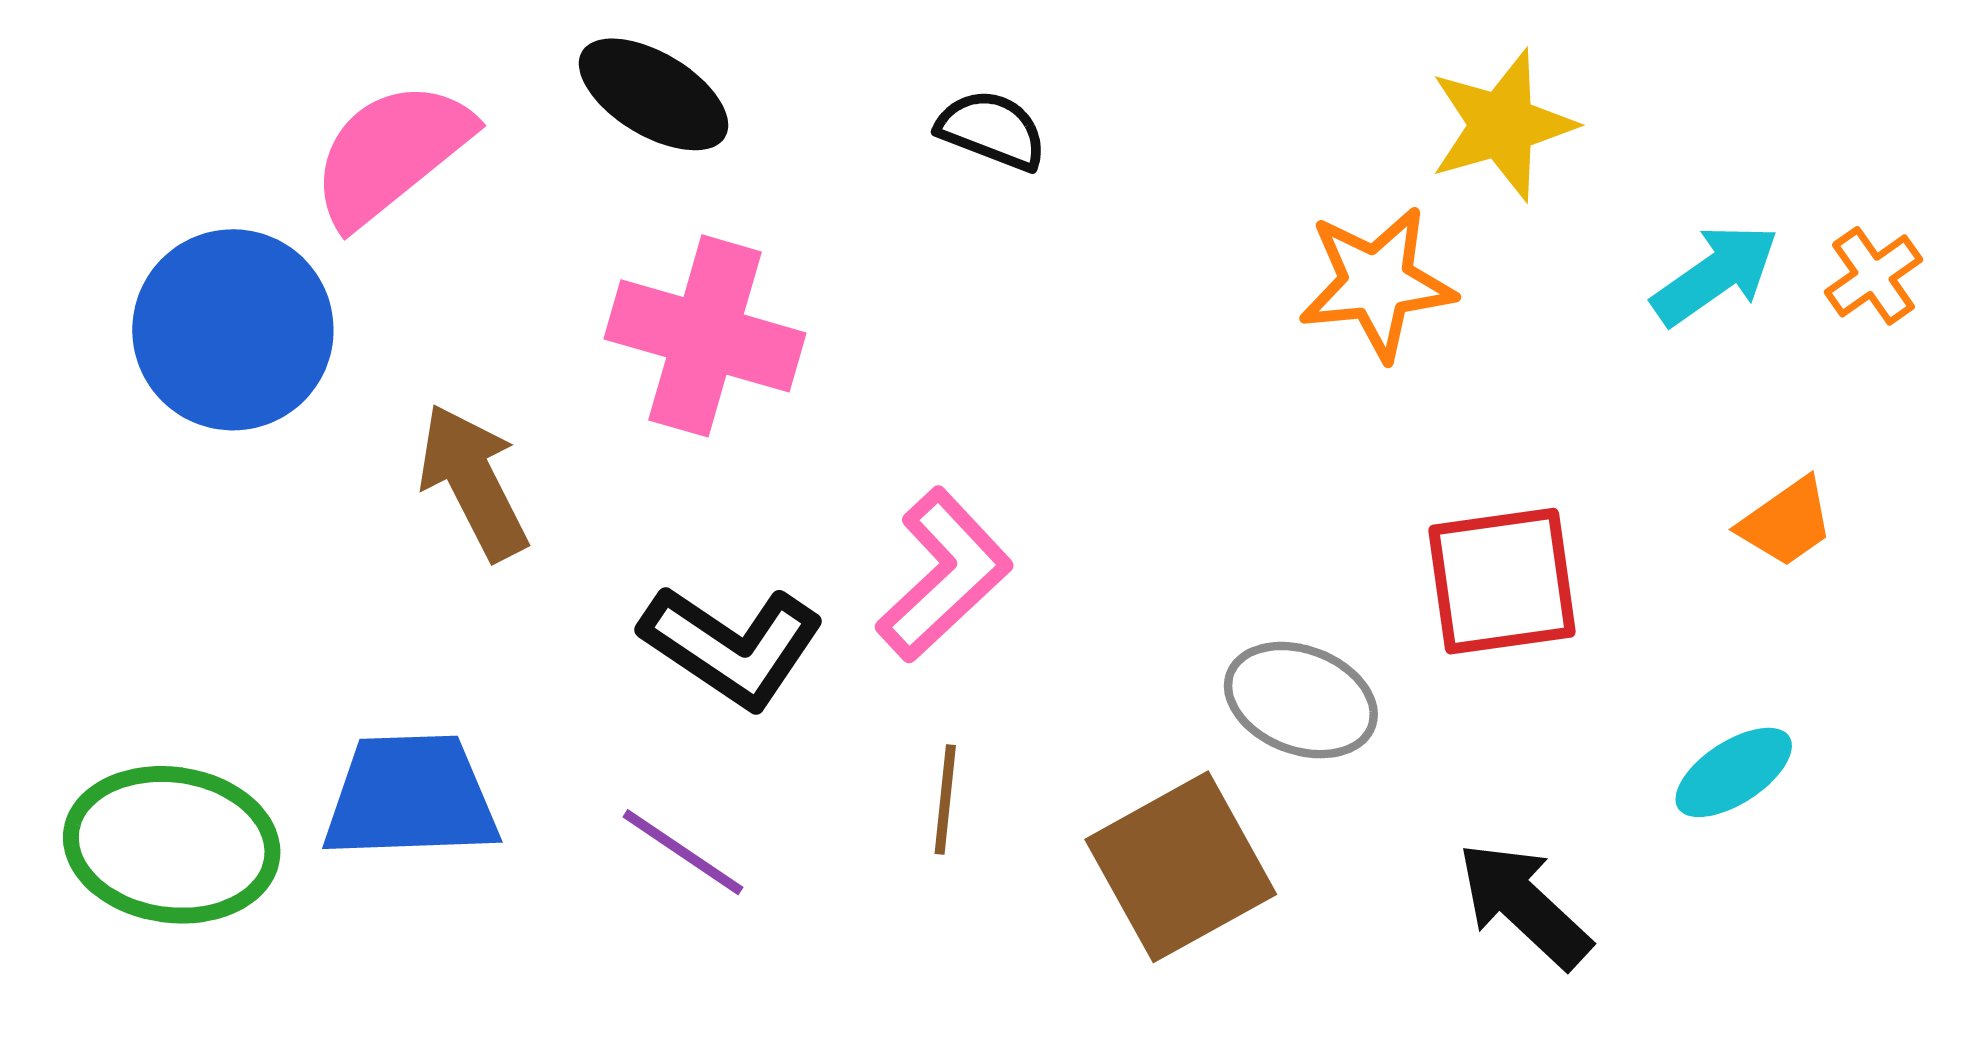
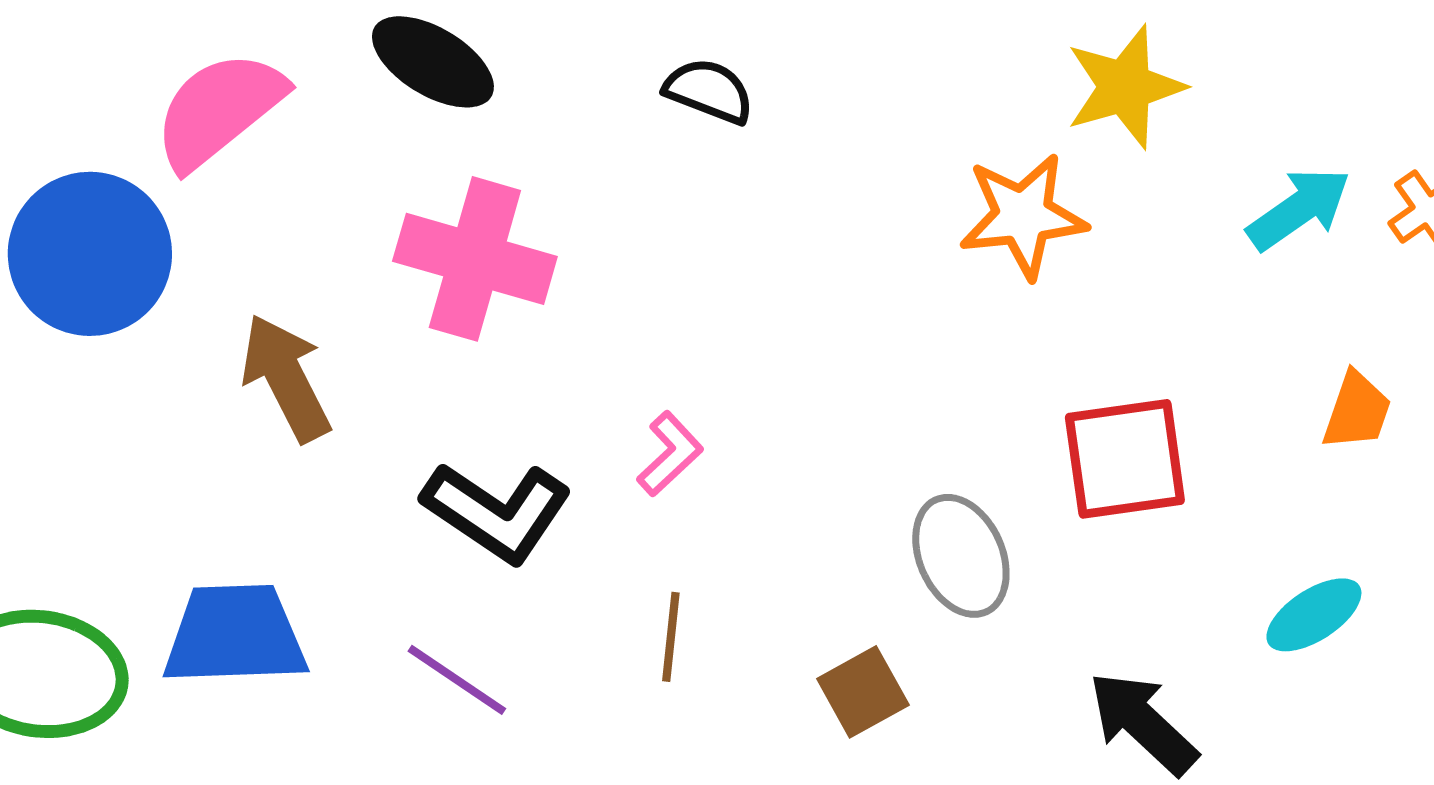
orange trapezoid: (1786, 522) -> (1357, 411), turned -36
pink L-shape: (944, 575) -> (670, 454), size x0.6
gray ellipse: (1301, 700) -> (961, 556), turned 45
brown square: (1181, 867) -> (863, 692), size x0.6

